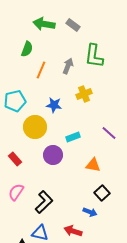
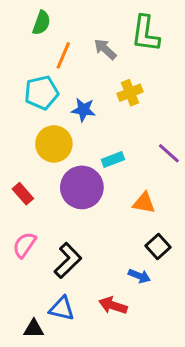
gray arrow: (68, 66) -> (105, 49), turned -70
cyan pentagon: (15, 101) -> (41, 93), moved
purple circle: (53, 155) -> (82, 187), size x1.4

